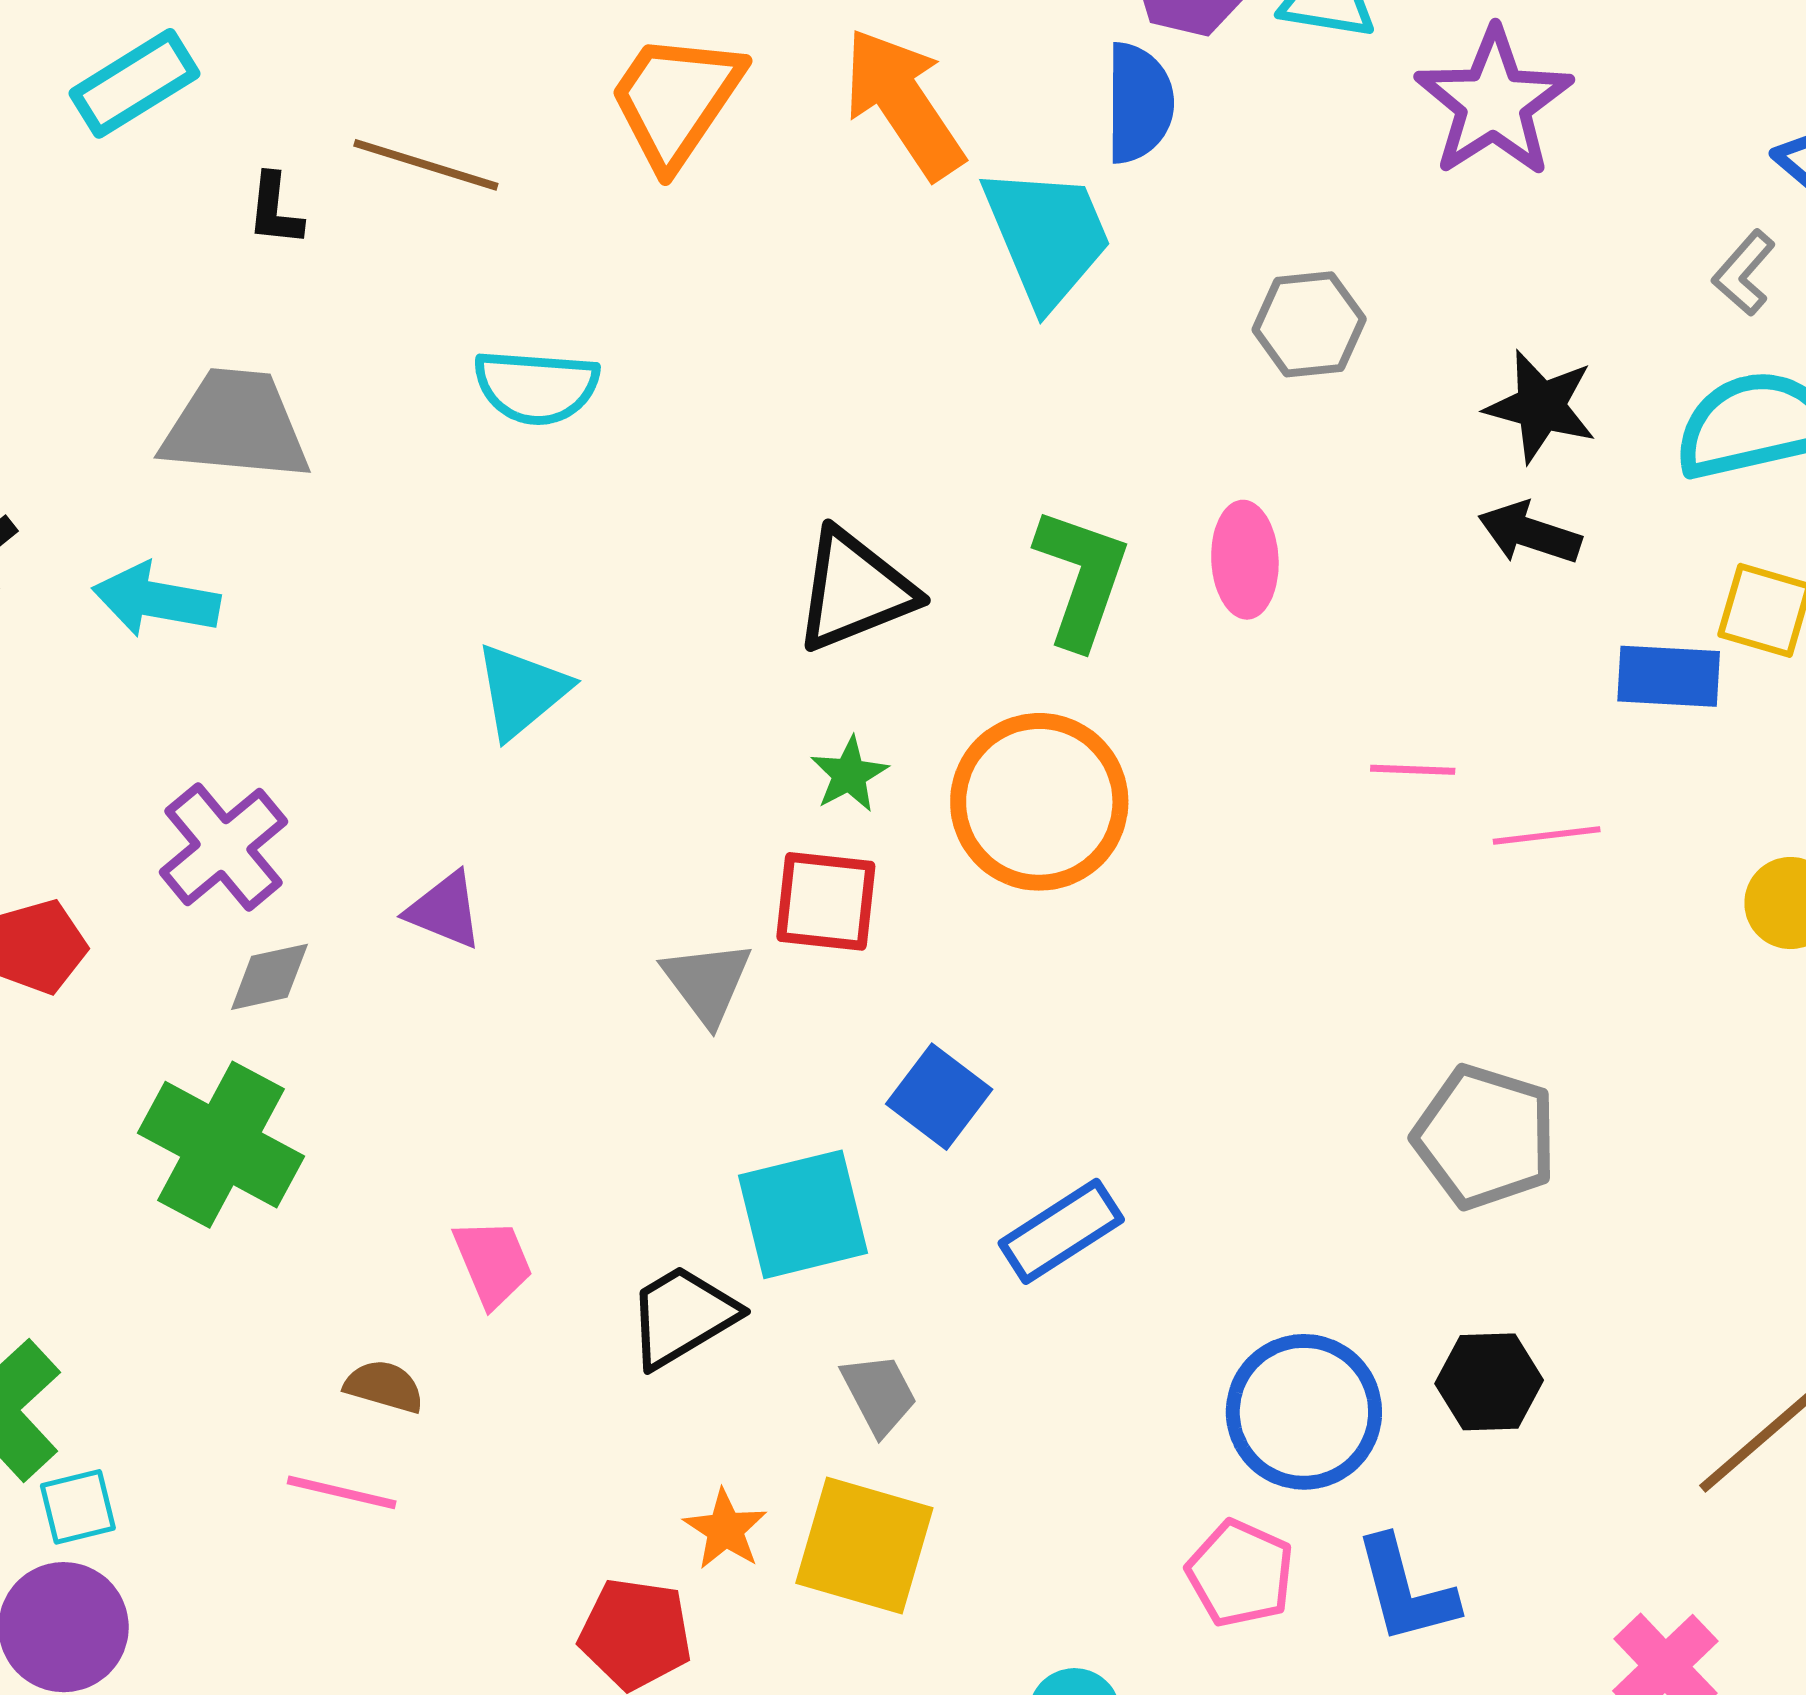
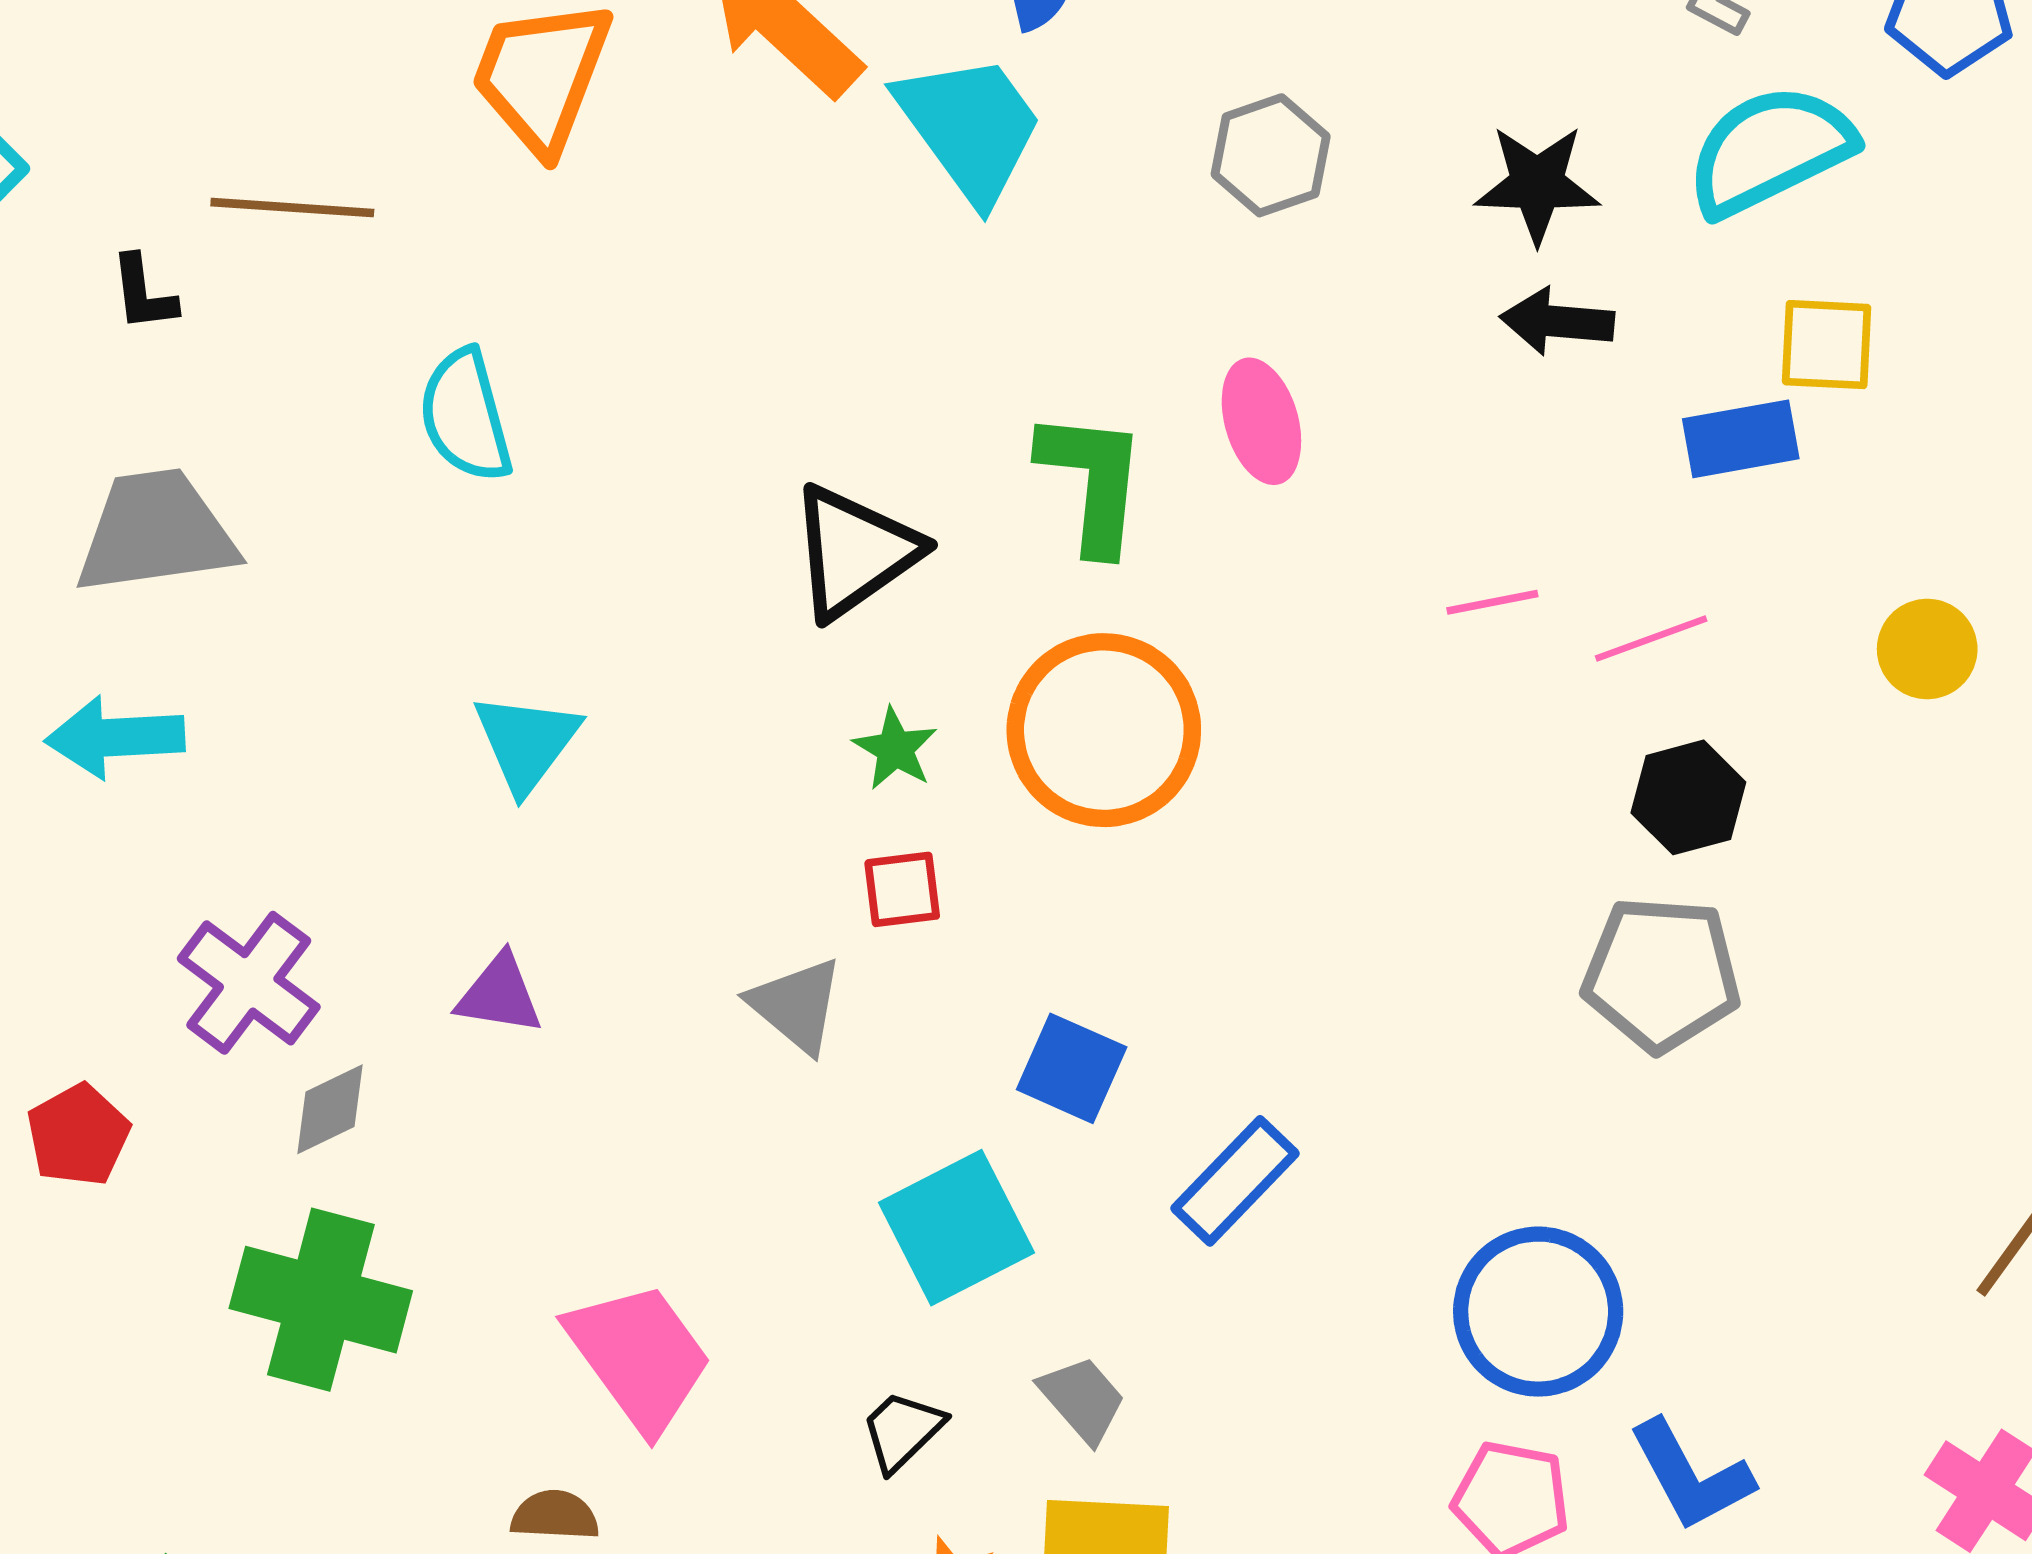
cyan semicircle: (536, 387) -> (465, 416), turned 84
red square: (826, 901) -> (902, 889), size x0.7
pink trapezoid: (493, 1263) -> (639, 1357), size x1.6
black trapezoid: (682, 1316) -> (902, 1431), moved, size x0.7
black hexagon: (1489, 1382) -> (1688, 797), moved

